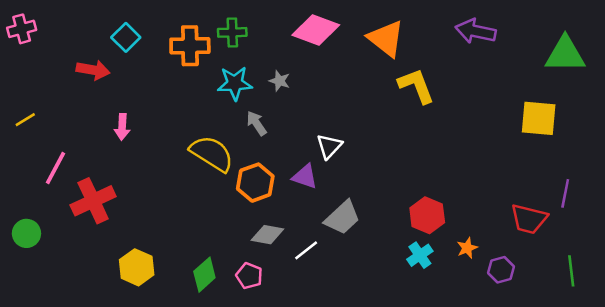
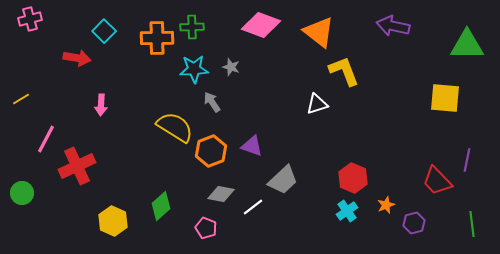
pink cross: (22, 29) -> (30, 19), moved
white triangle: (329, 146) -> (317, 104), moved, turned 30
red trapezoid: (529, 219) -> (437, 181), turned 32
green diamond: (204, 275) -> (161, 206), moved

